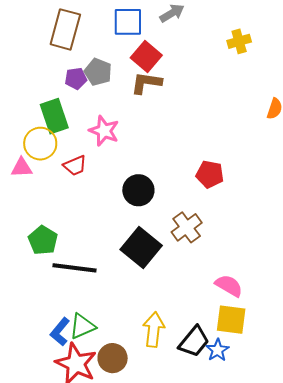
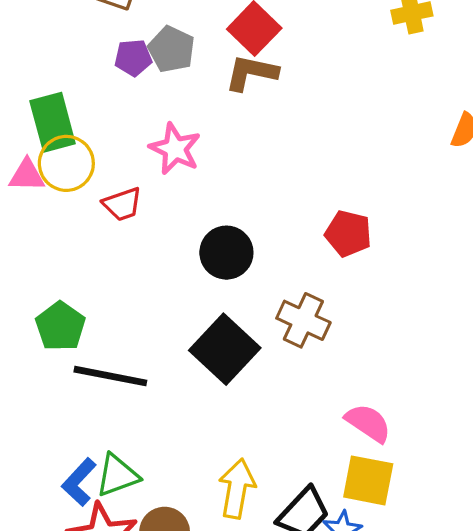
green rectangle: (54, 116) -> (53, 122), moved
pink triangle: (22, 168) -> (27, 175), moved
brown cross: (187, 227) -> (303, 320), turned -32

